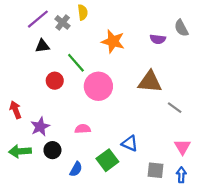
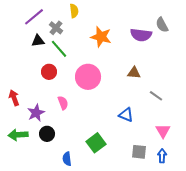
gray cross: (63, 22) -> (56, 28), moved
purple semicircle: (158, 39) -> (141, 35), size x1.5
green line: (76, 63) -> (59, 49), moved
brown triangle: (150, 82) -> (134, 73), size x0.6
pink semicircle: (83, 129) -> (63, 103), moved, turned 72
blue triangle: (130, 143) -> (126, 115), moved
blue semicircle: (76, 169) -> (67, 159), moved, turned 144

